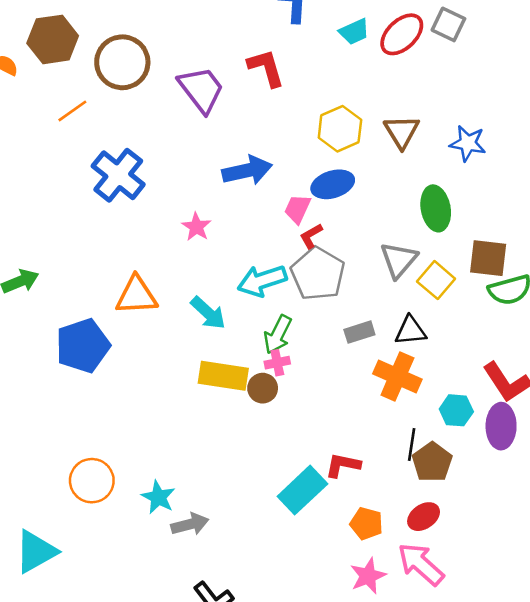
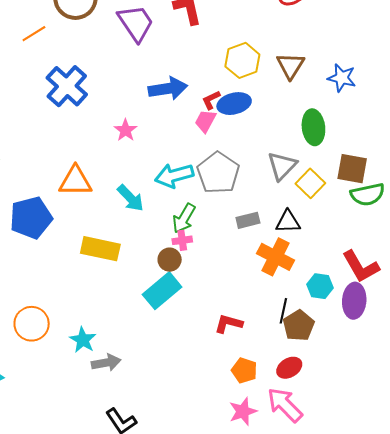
red L-shape: (311, 236) -> (211, 100), moved
yellow rectangle: (223, 376) -> (100, 249), moved
cyan rectangle: (302, 490) -> (162, 291), moved

